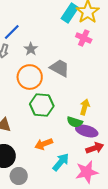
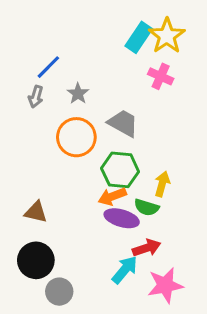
green hexagon: (42, 105) -> (120, 170), moved
purple ellipse: (87, 131) -> (122, 218), moved
orange arrow: (44, 144) -> (112, 196), moved
red arrow: (95, 148) -> (147, 248), moved

